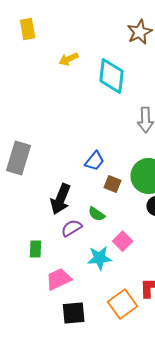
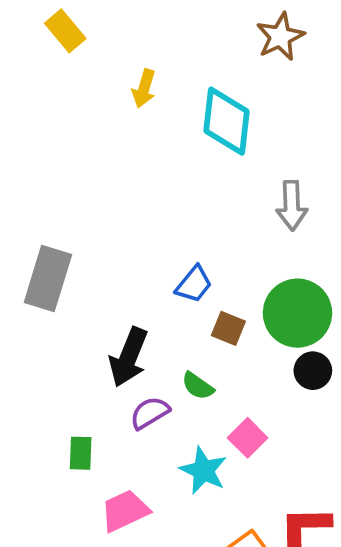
yellow rectangle: (28, 29) -> (65, 31), turned -30
yellow arrow: (69, 59) -> (144, 88), turned -48
cyan star: (100, 258) -> (203, 470), turned 30

